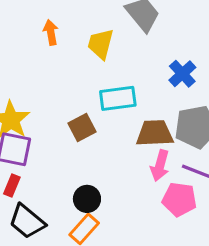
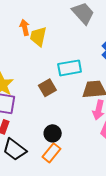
yellow trapezoid: (101, 44) -> (38, 36), moved

